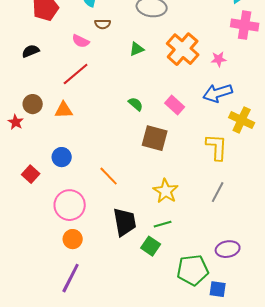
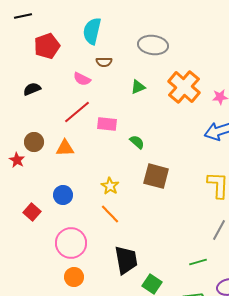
pink rectangle: (175, 105) -> (107, 124), moved, turned -36
yellow star: (166, 191) -> (110, 186), moved, size x0.7
green line: (163, 224) -> (198, 262), moved

